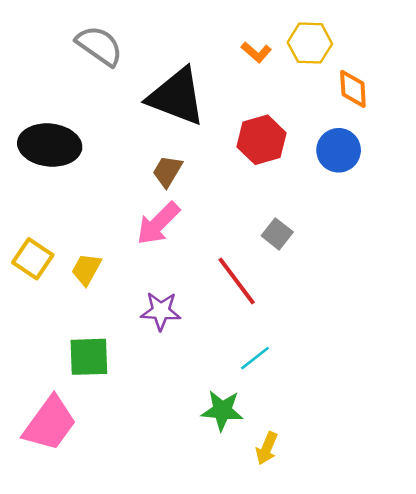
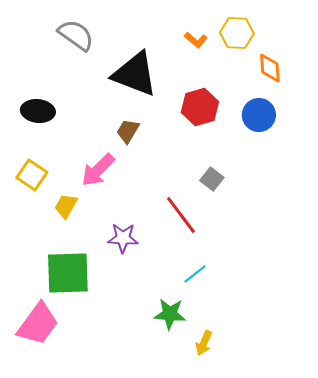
black ellipse: (50, 145) -> (38, 111), size x0.7
pink arrow: (158, 223) -> (98, 170), moved
yellow square: (33, 259) -> (32, 175), moved
green square: (89, 357) -> (68, 273), size x1.4

